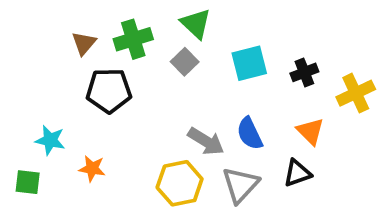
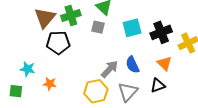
brown triangle: (84, 43) -> (45, 18), size x1.6
gray square: (185, 62) -> (98, 27), turned -32
black cross: (304, 72) -> (161, 32), size x1.5
gray arrow: (206, 141) -> (110, 69), turned -78

